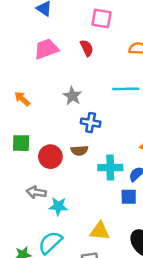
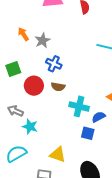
gray star: (72, 96) -> (43, 40), moved
blue cross: (91, 123) -> (54, 64), moved
green square: (21, 143) -> (13, 69), turned -35

